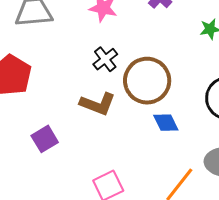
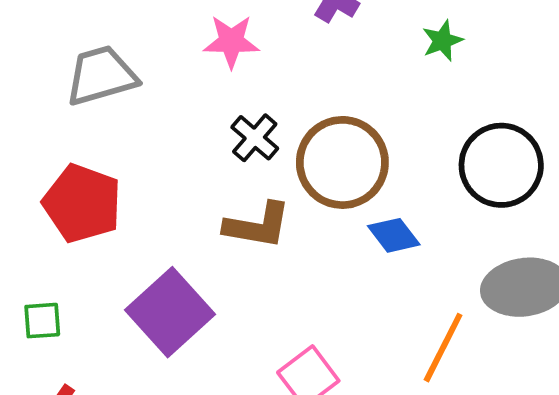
purple square: (45, 139) -> (170, 312), size x1.6

